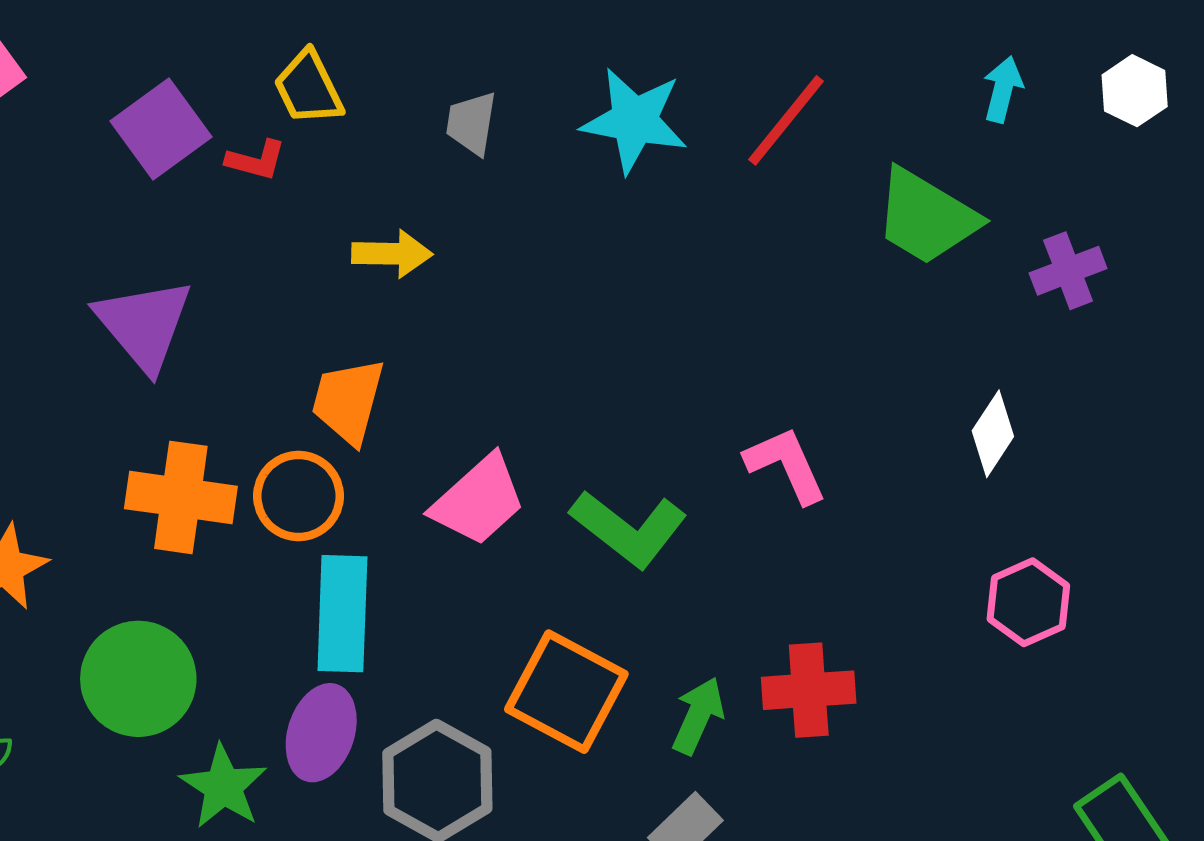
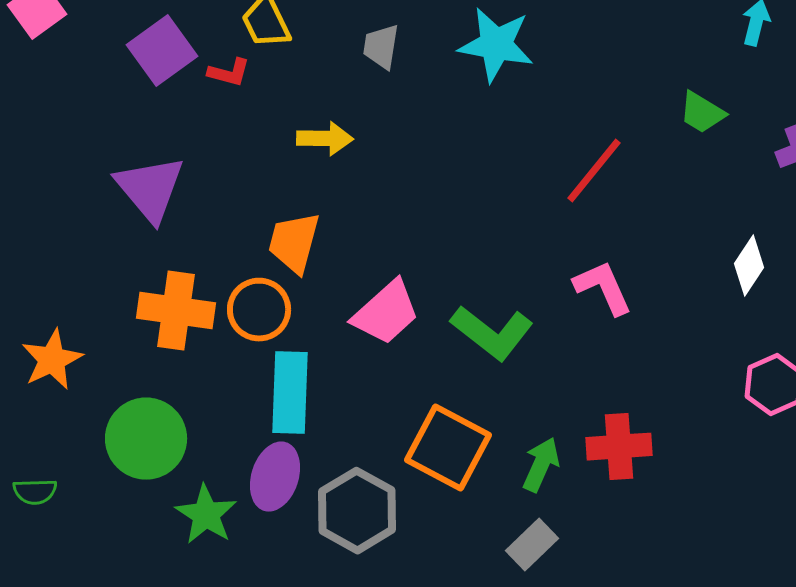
red line: (786, 120) -> (594, 171), moved
green trapezoid: (926, 217) -> (702, 113), size x0.6

